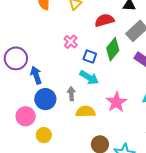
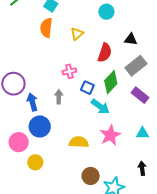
red semicircle: (104, 20) -> (105, 53), turned 120
pink cross: (71, 42) -> (69, 71), turned 32
cyan arrow: (89, 78) -> (100, 106), moved
gray arrow: (71, 94) -> (59, 97), moved

